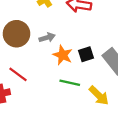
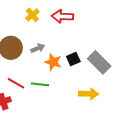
green line: (70, 83) -> (40, 84), moved
yellow arrow: (99, 96) -> (89, 94), turned -36

